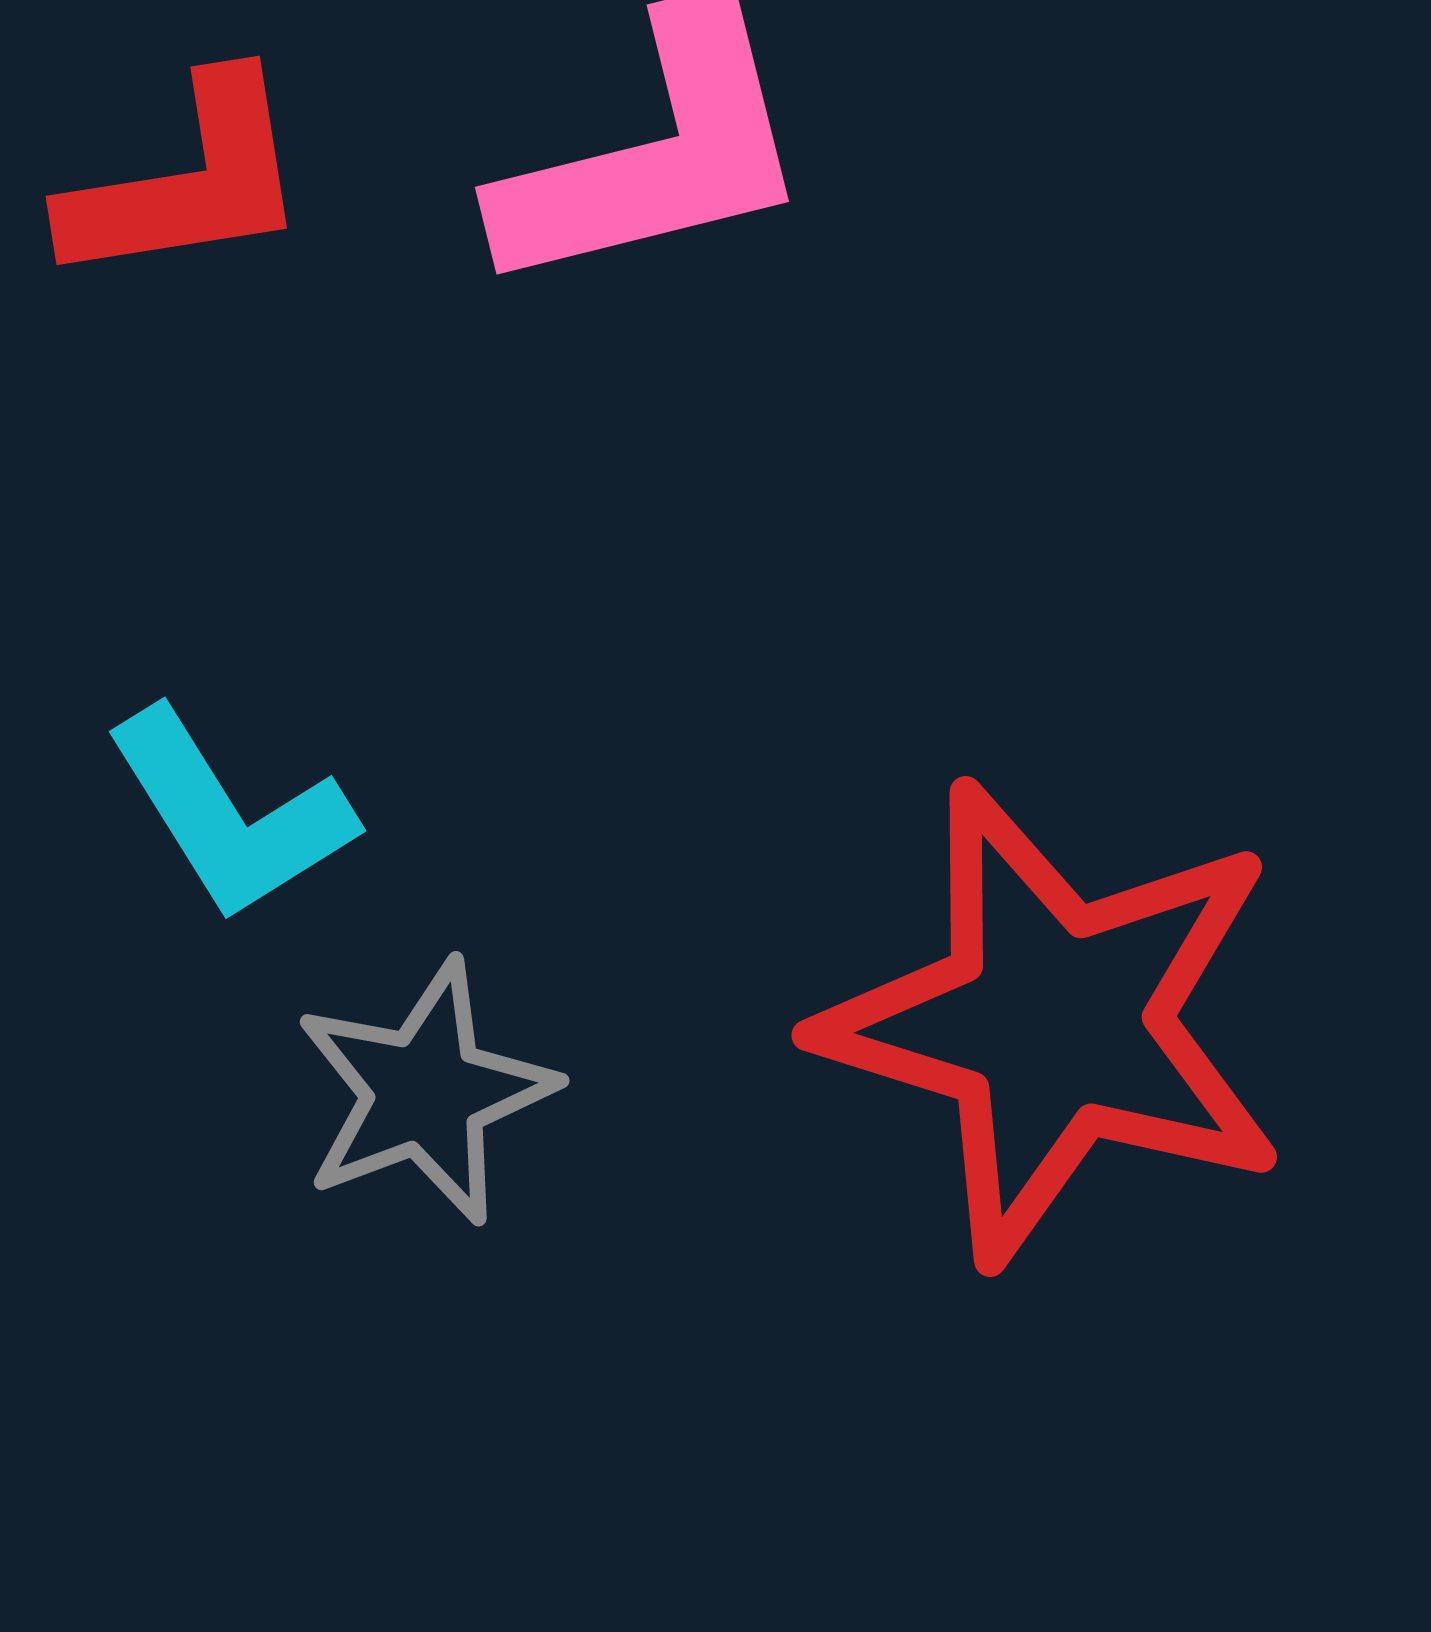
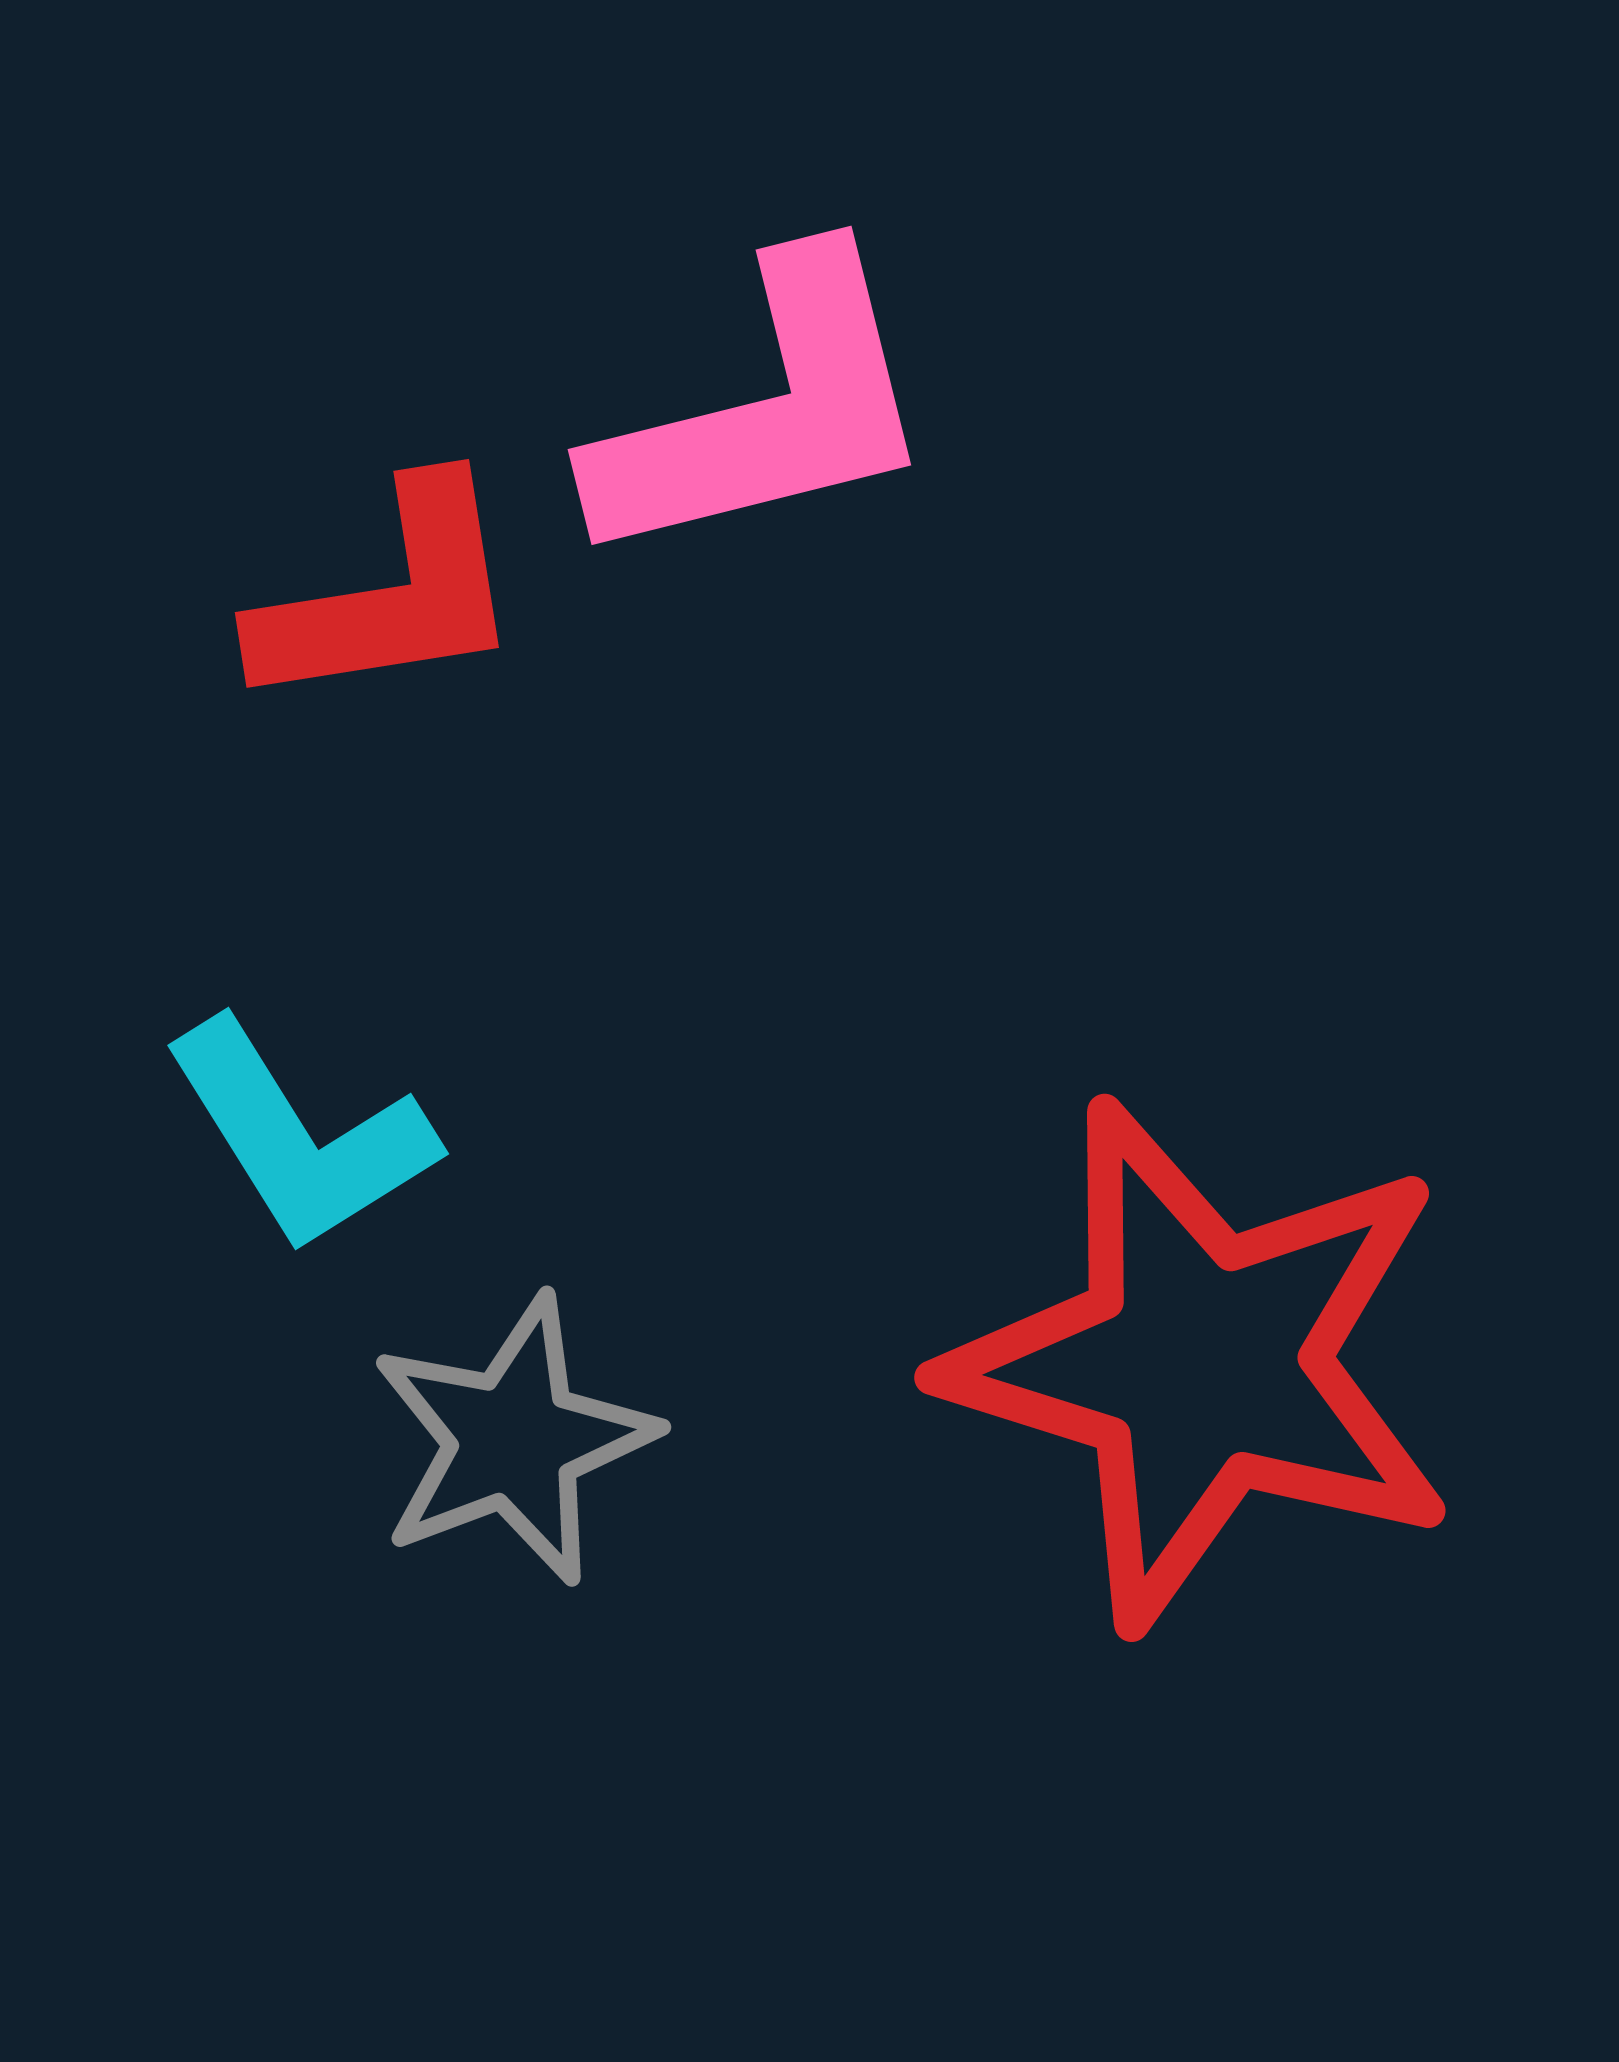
red L-shape: (187, 181) -> (390, 596), moved

